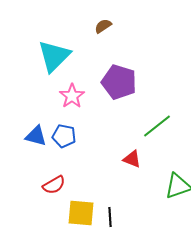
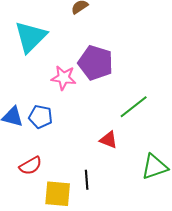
pink star: (72, 96) -> (64, 78), moved, turned -30
black line: (110, 217) -> (87, 180), moved

